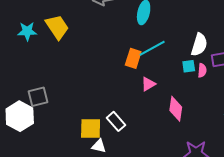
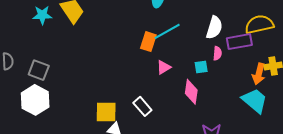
cyan square: (189, 66) -> (201, 67), moved
gray square: (38, 97) -> (39, 70), moved, turned 35
white rectangle: (116, 121) -> (142, 106), moved

